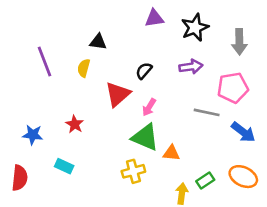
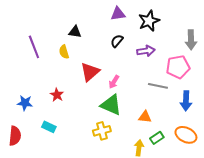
gray arrow: (239, 42) -> (191, 40), moved
yellow semicircle: (84, 68) -> (64, 52), turned -32
black semicircle: (144, 71) -> (117, 41), moved
blue arrow: (243, 132) -> (186, 101), turned 54
orange triangle: (171, 153) -> (145, 117), moved

